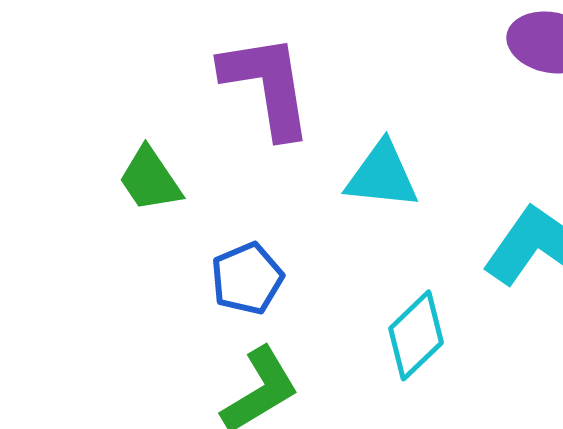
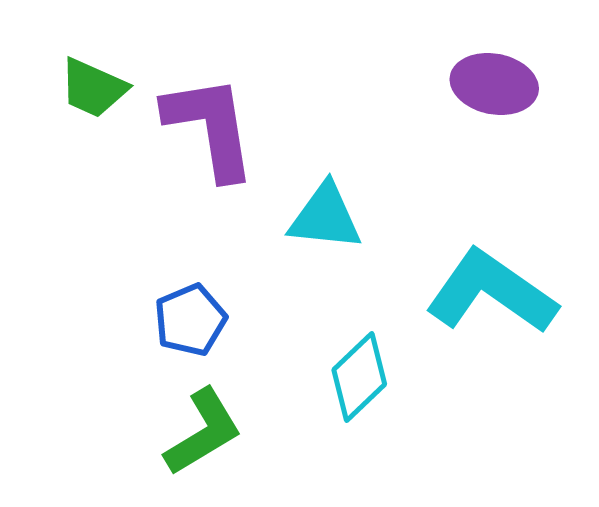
green trapezoid: (150, 179) -> (93, 88), moved, turned -32

